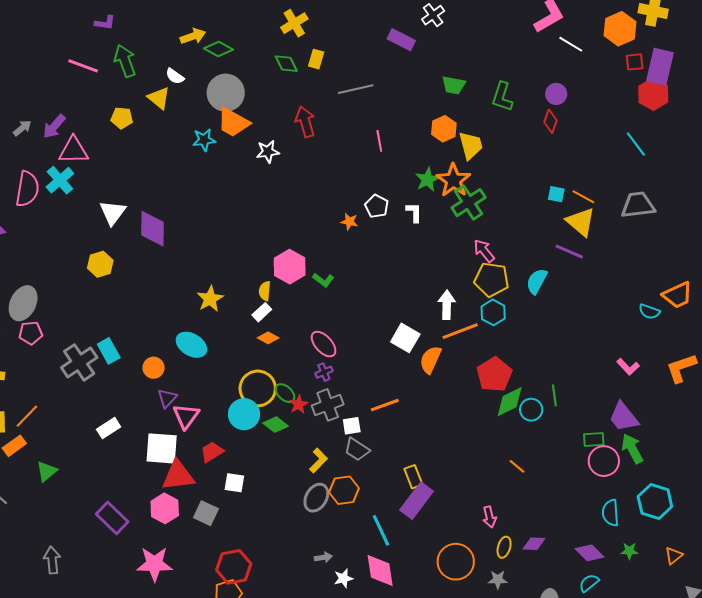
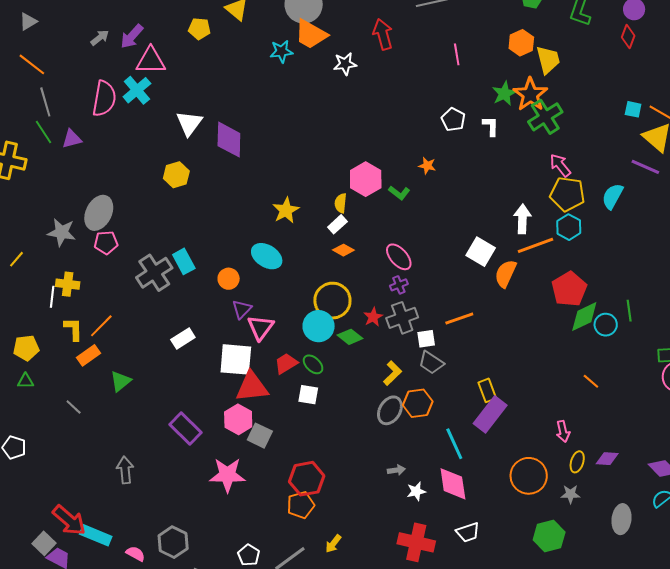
orange star: (349, 222) -> (427, 166), moved
green ellipse: (285, 393) -> (313, 364), moved
gray square: (206, 513) -> (260, 436), moved

